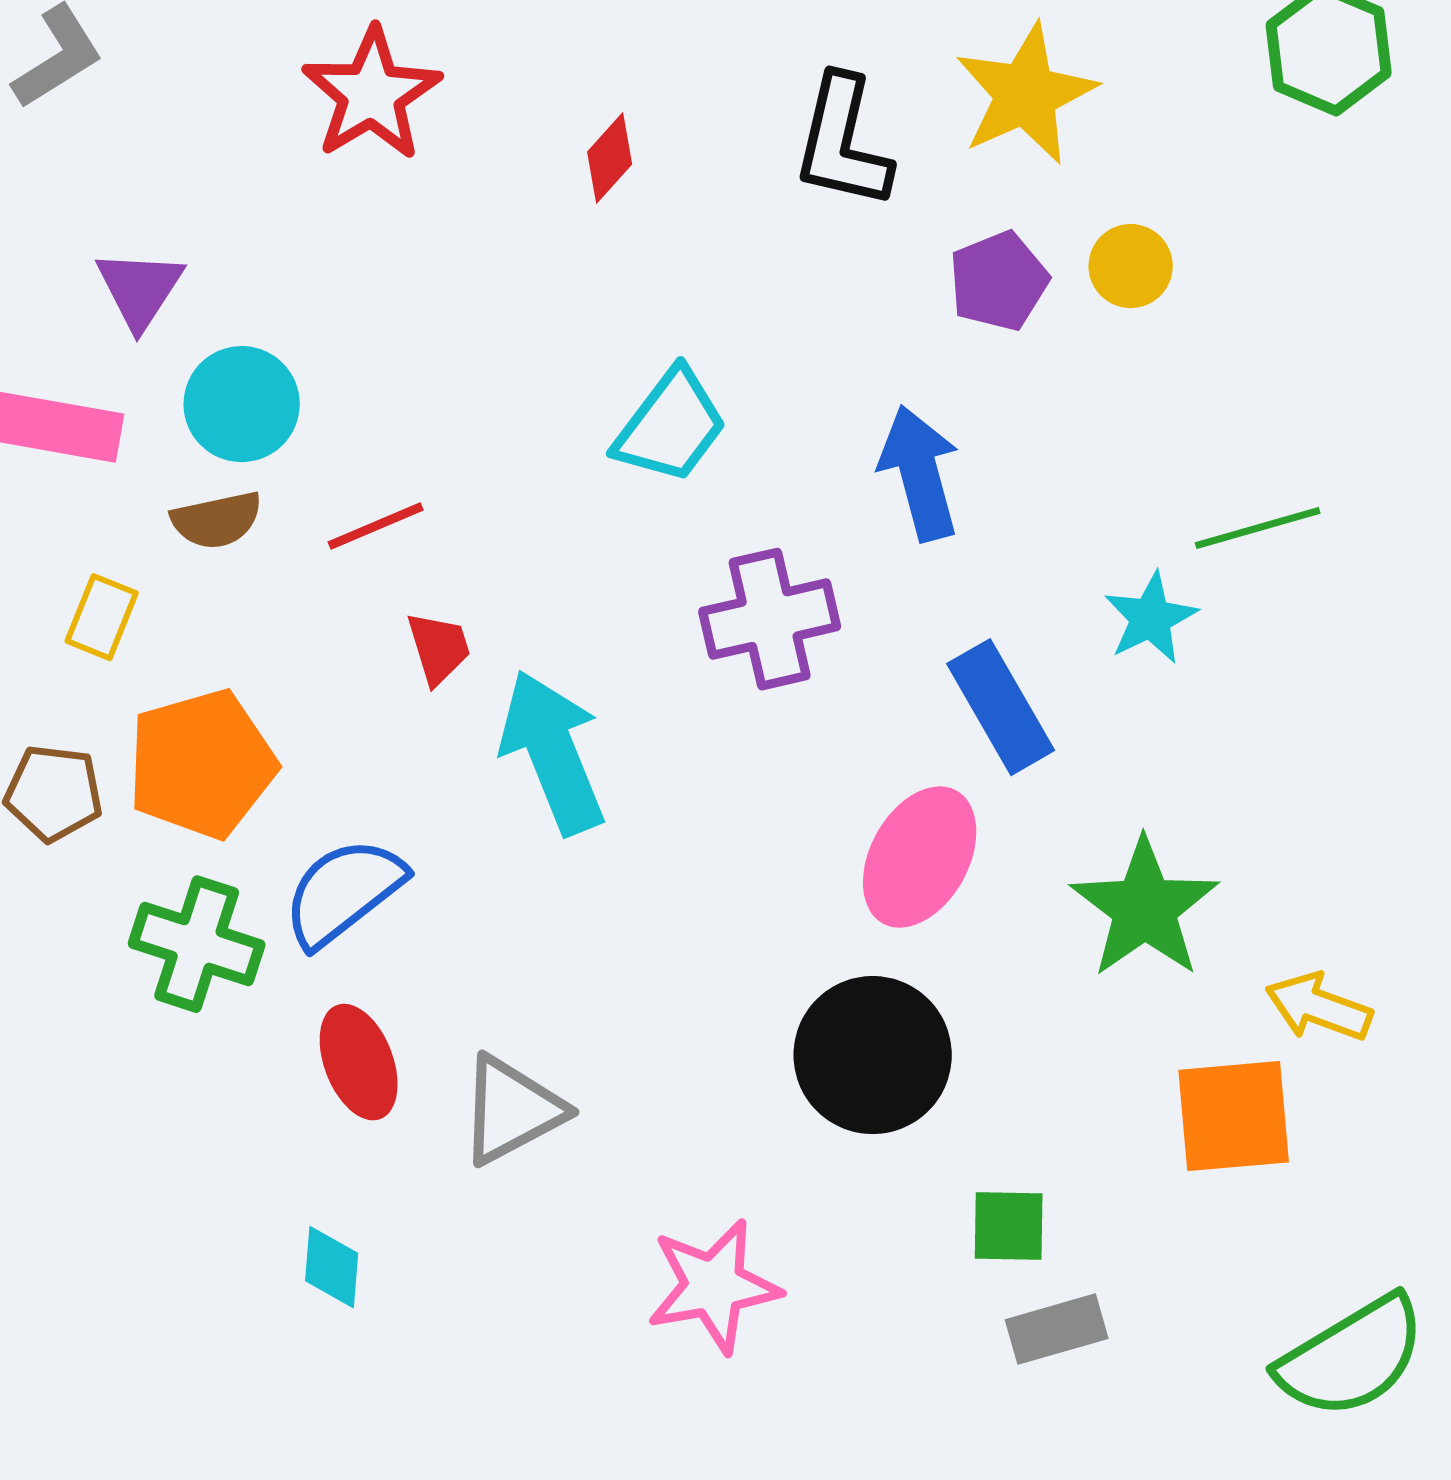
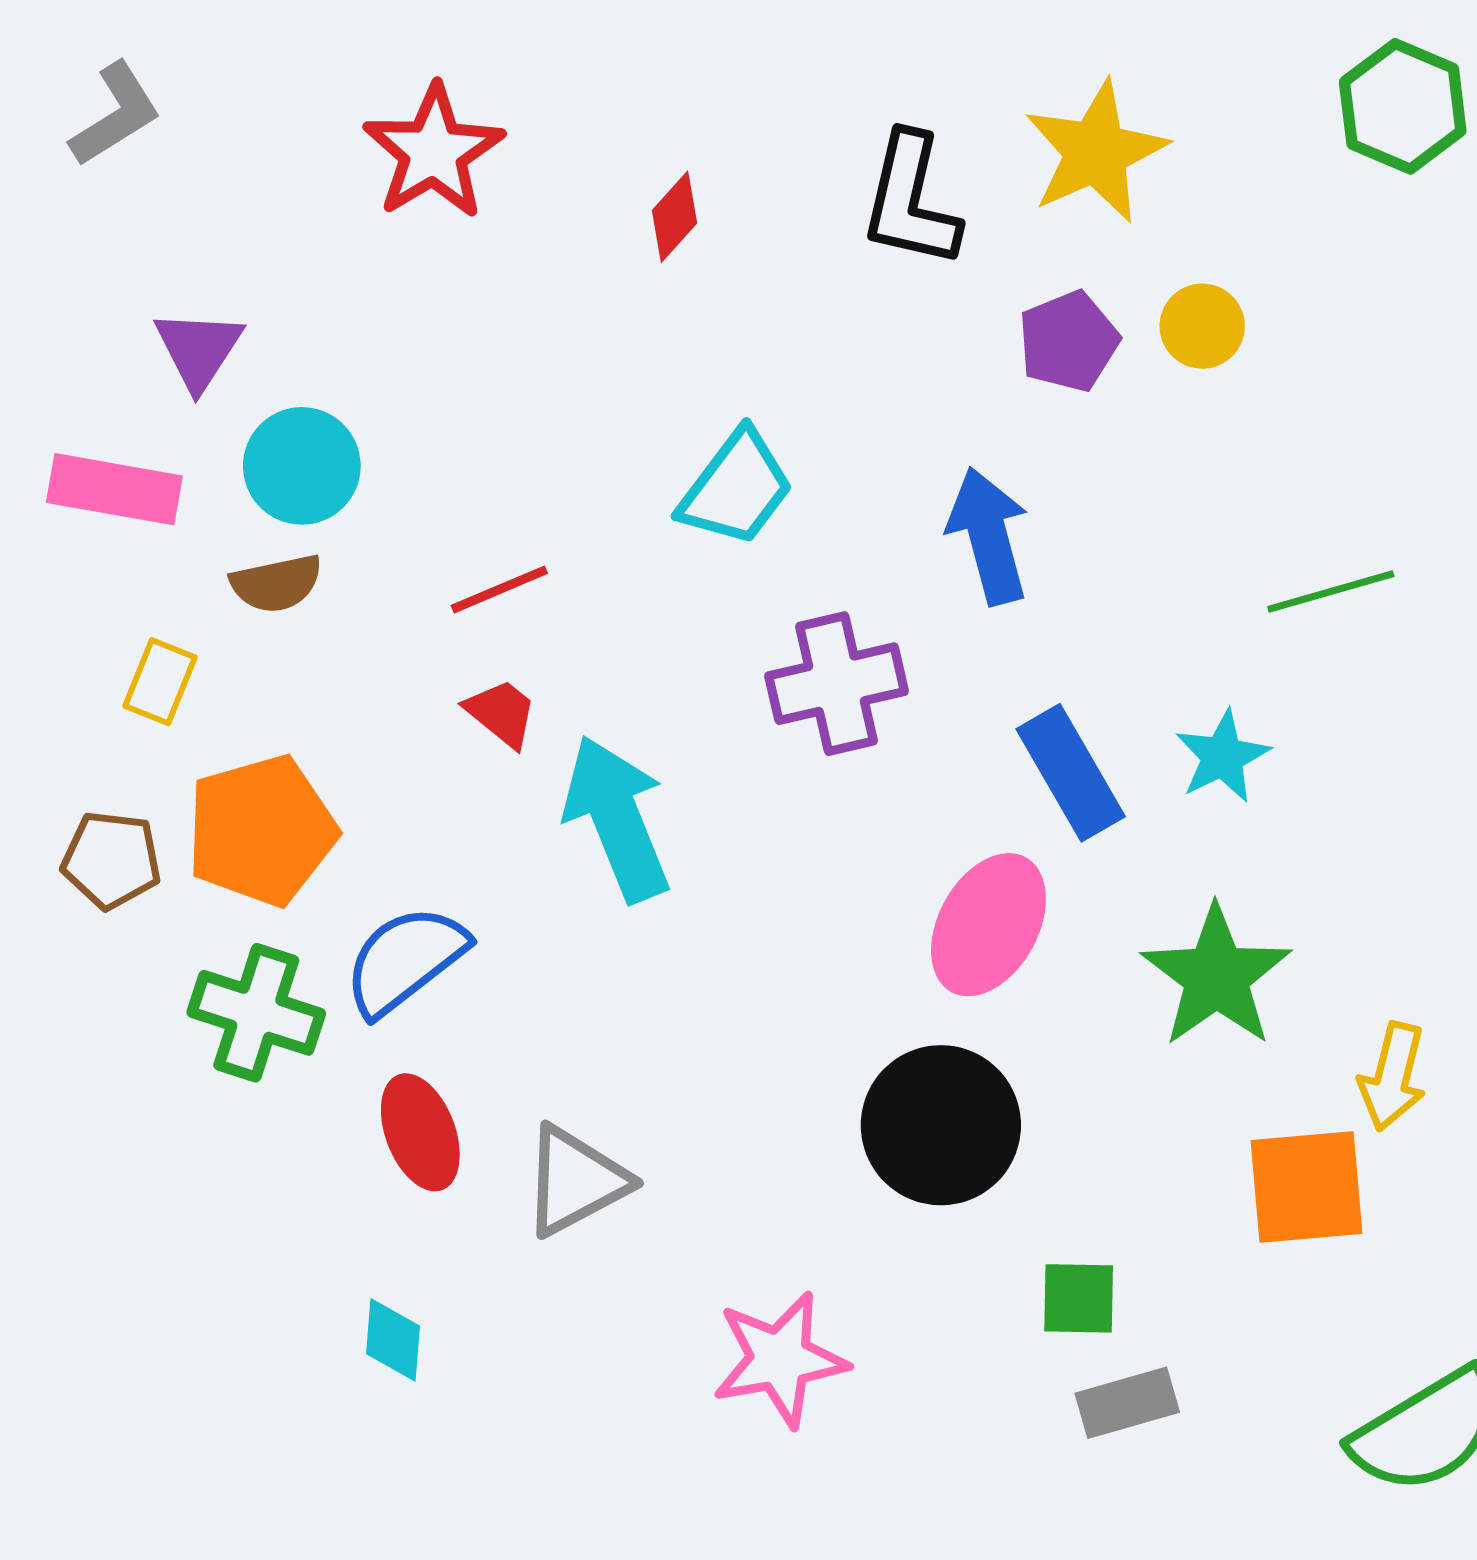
red line: (376, 526) -> (499, 589), moved
cyan star: (1151, 618) -> (1222, 757), moved
red trapezoid: (439, 648) -> (501, 713), turned -34
yellow arrow: (1319, 1007) -> (1393, 1077), turned -96

